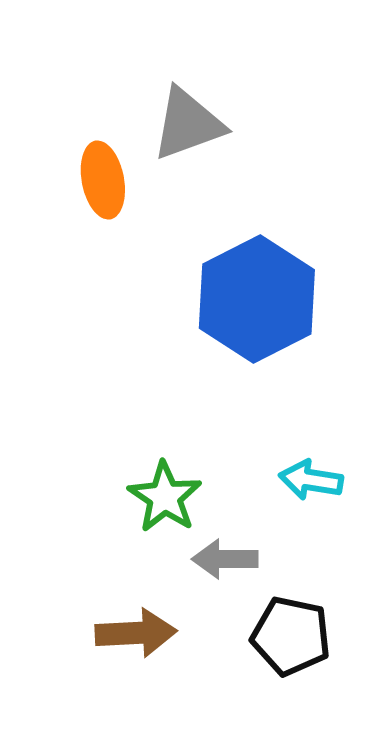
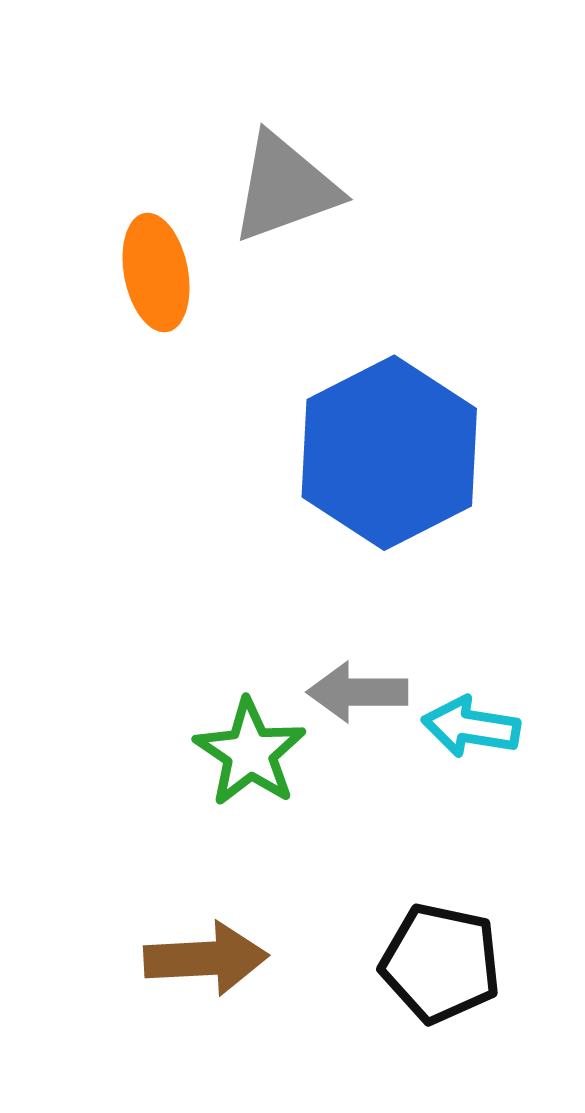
gray arrow: (225, 559) -> (357, 692), moved

